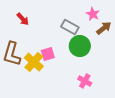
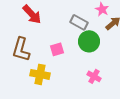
red arrow: (23, 19) -> (32, 14), size x1.5
yellow cross: (34, 62) -> (40, 74), moved, turned -30

